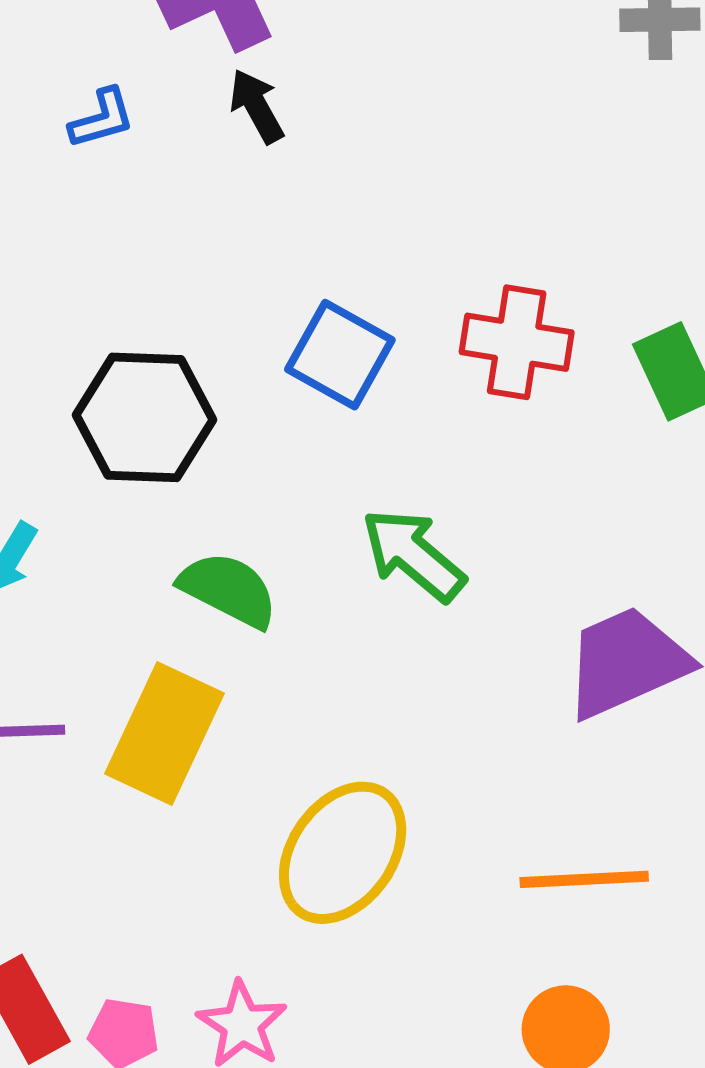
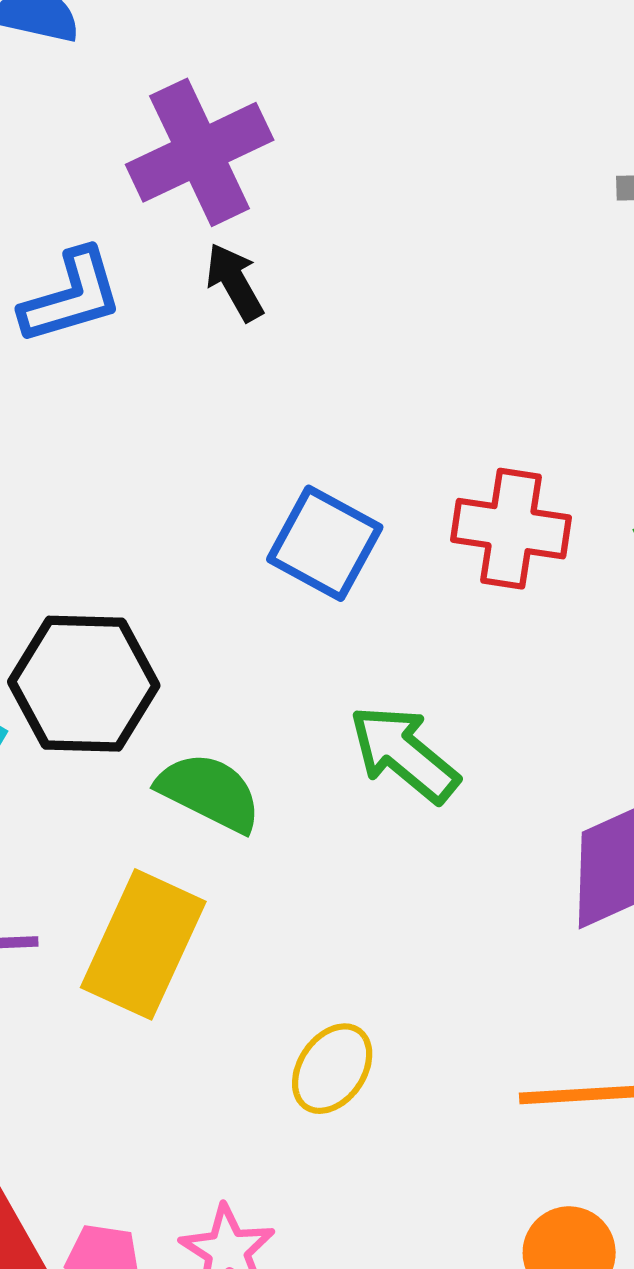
blue L-shape: (102, 118) -> (72, 296), size x1.5
black hexagon: (144, 417) -> (84, 684), moved
yellow ellipse: (343, 853) -> (332, 1069), size x0.6

